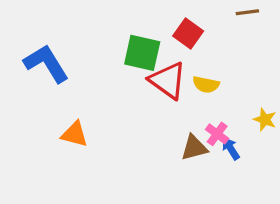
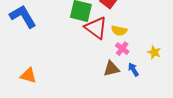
orange triangle: (75, 134) -> (28, 75), moved
pink cross: (217, 134) -> (122, 49), moved

